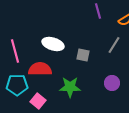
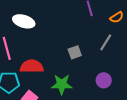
white ellipse: (53, 44) -> (24, 21), moved
gray square: (83, 55) -> (75, 52), turned -32

